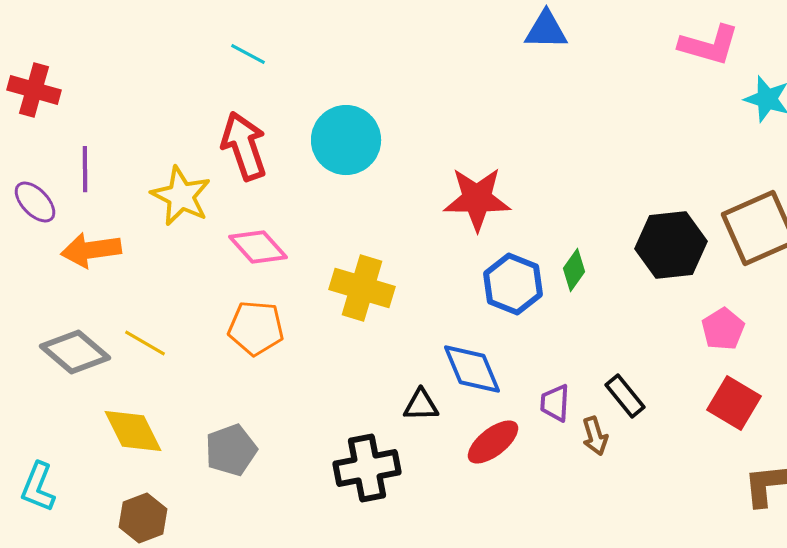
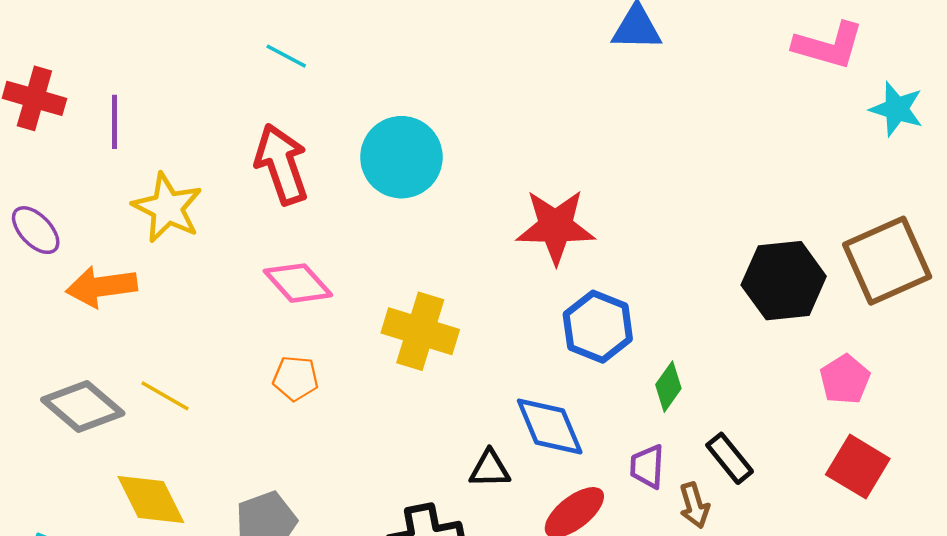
purple line: (85, 169) -> (114, 122), moved
yellow star: (181, 196) -> (167, 208), moved
green diamond: (574, 270) -> (668, 387), moved
orange pentagon: (256, 328) -> (296, 378), size x0.7

